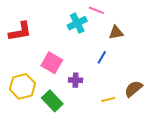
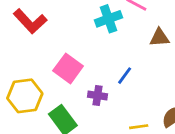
red L-shape: (20, 31) -> (30, 21), turned 50
blue line: (102, 57) -> (125, 76), moved

